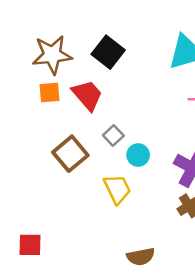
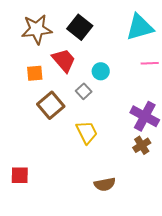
orange square: (50, 92) -> (35, 73), moved
cyan circle: (138, 155) -> (101, 71), moved

